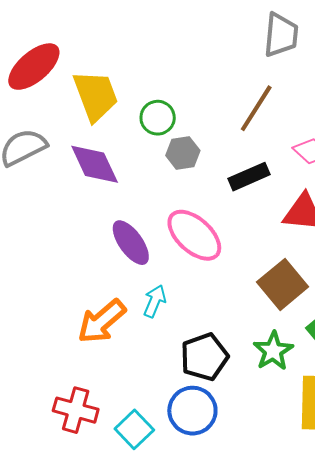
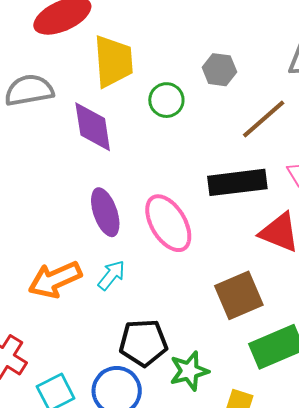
gray hexagon: (183, 153) -> (219, 70), moved
black rectangle: (249, 177) -> (237, 182), size x1.4
green star: (273, 351) -> (189, 371), moved

